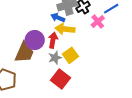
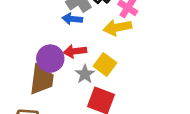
yellow arrow: (65, 29) -> (117, 27), moved
red arrow: (53, 40) -> (75, 51), turned -91

